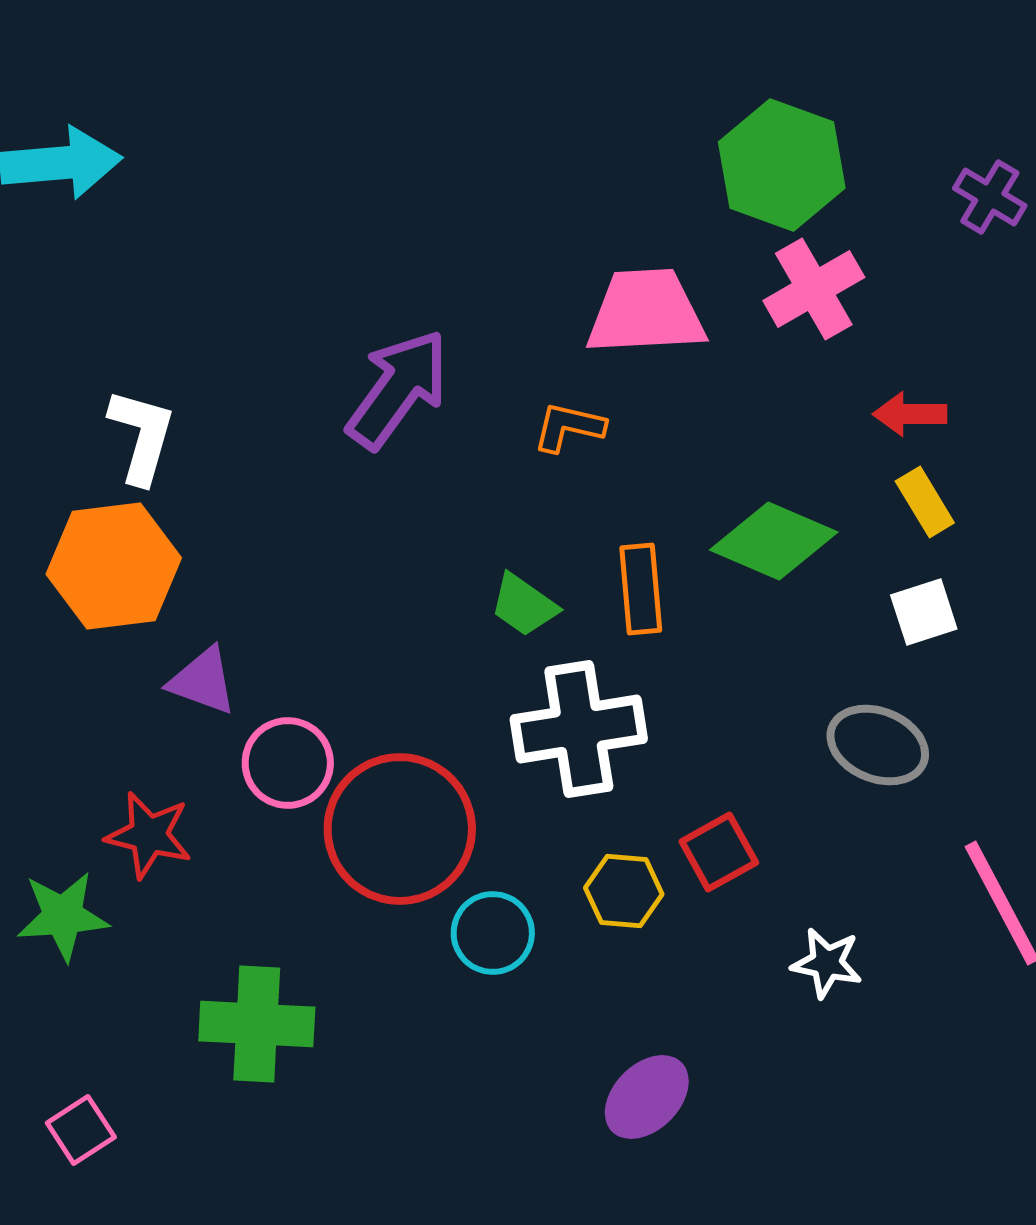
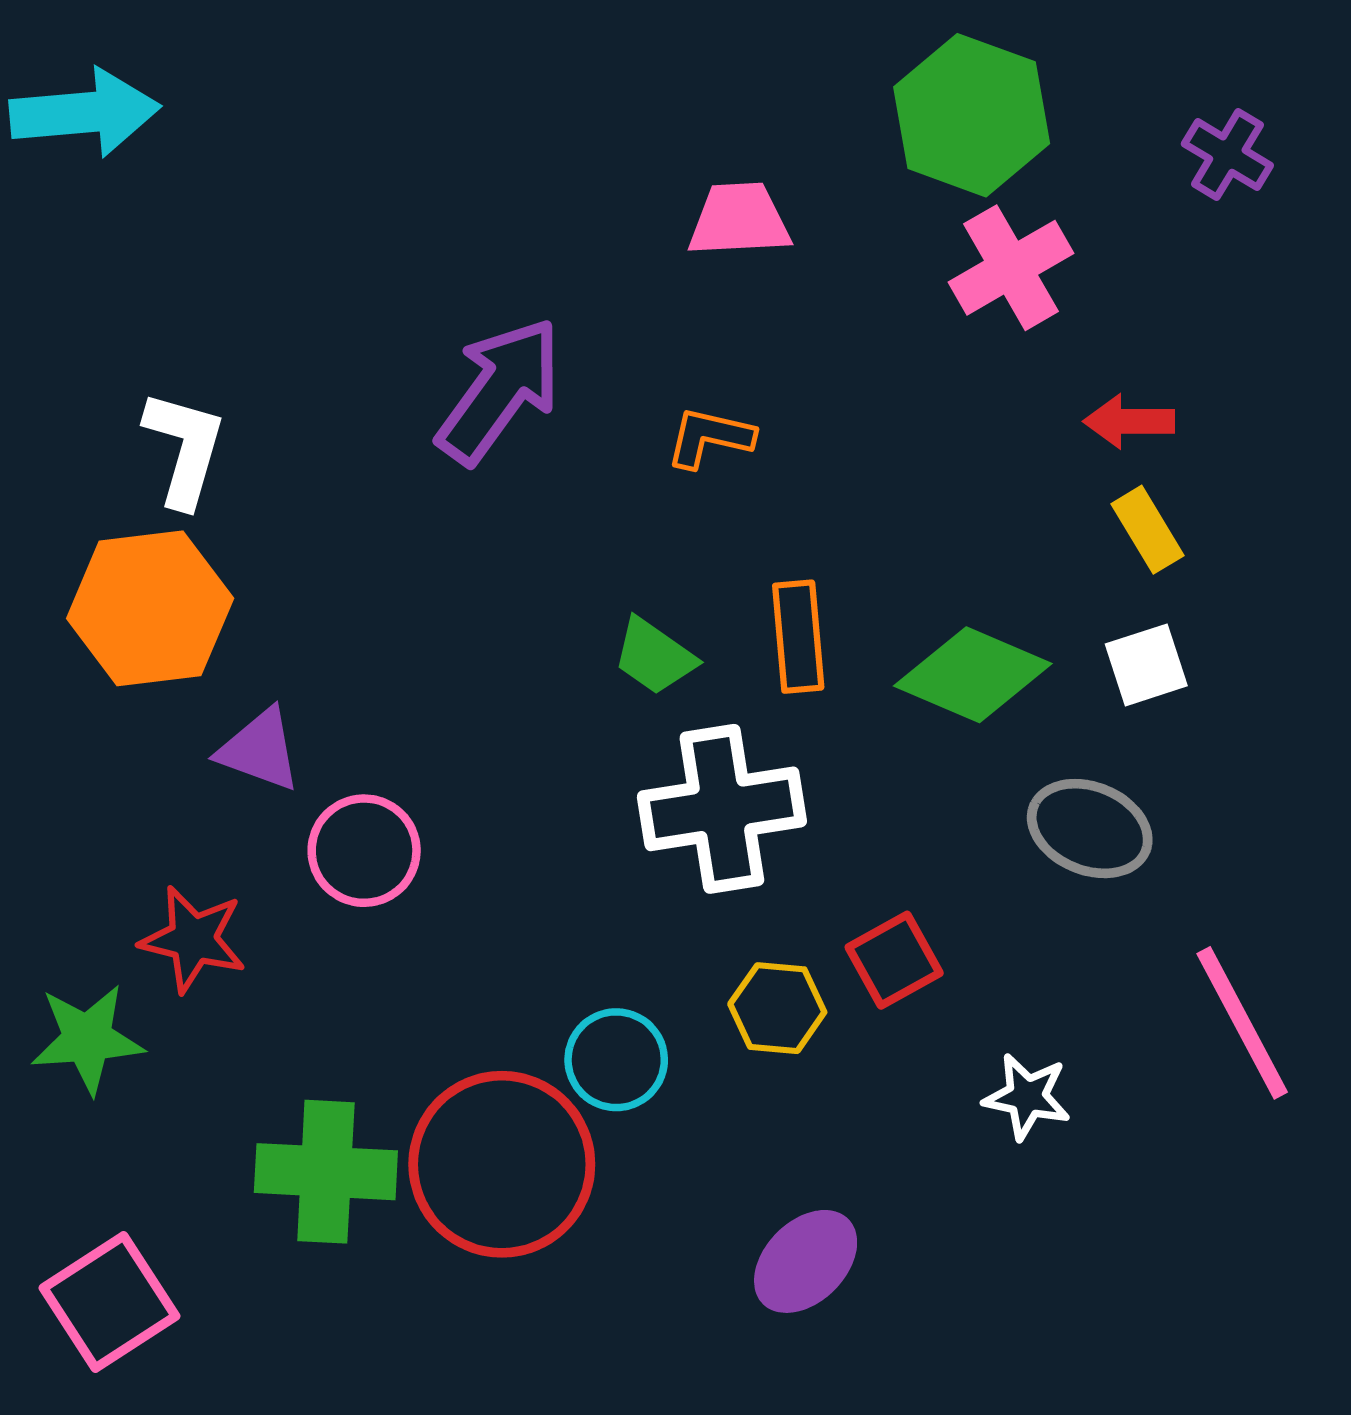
pink trapezoid: (646, 312) -> (739, 220), moved, size x0.7
green diamond: (774, 541) -> (973, 675), moved
red circle: (400, 829) -> (502, 1164), moved
pink square: (81, 1130) -> (109, 1302), size x1.6

